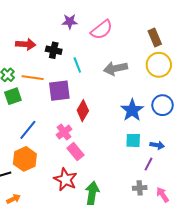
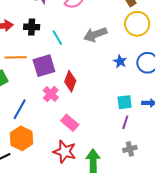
blue star: (132, 110) -> (120, 61), moved, size x0.6
pink cross: (64, 132) -> (51, 94), moved
purple line: (148, 164) -> (125, 122), moved
gray cross: (140, 188) -> (130, 149), moved

